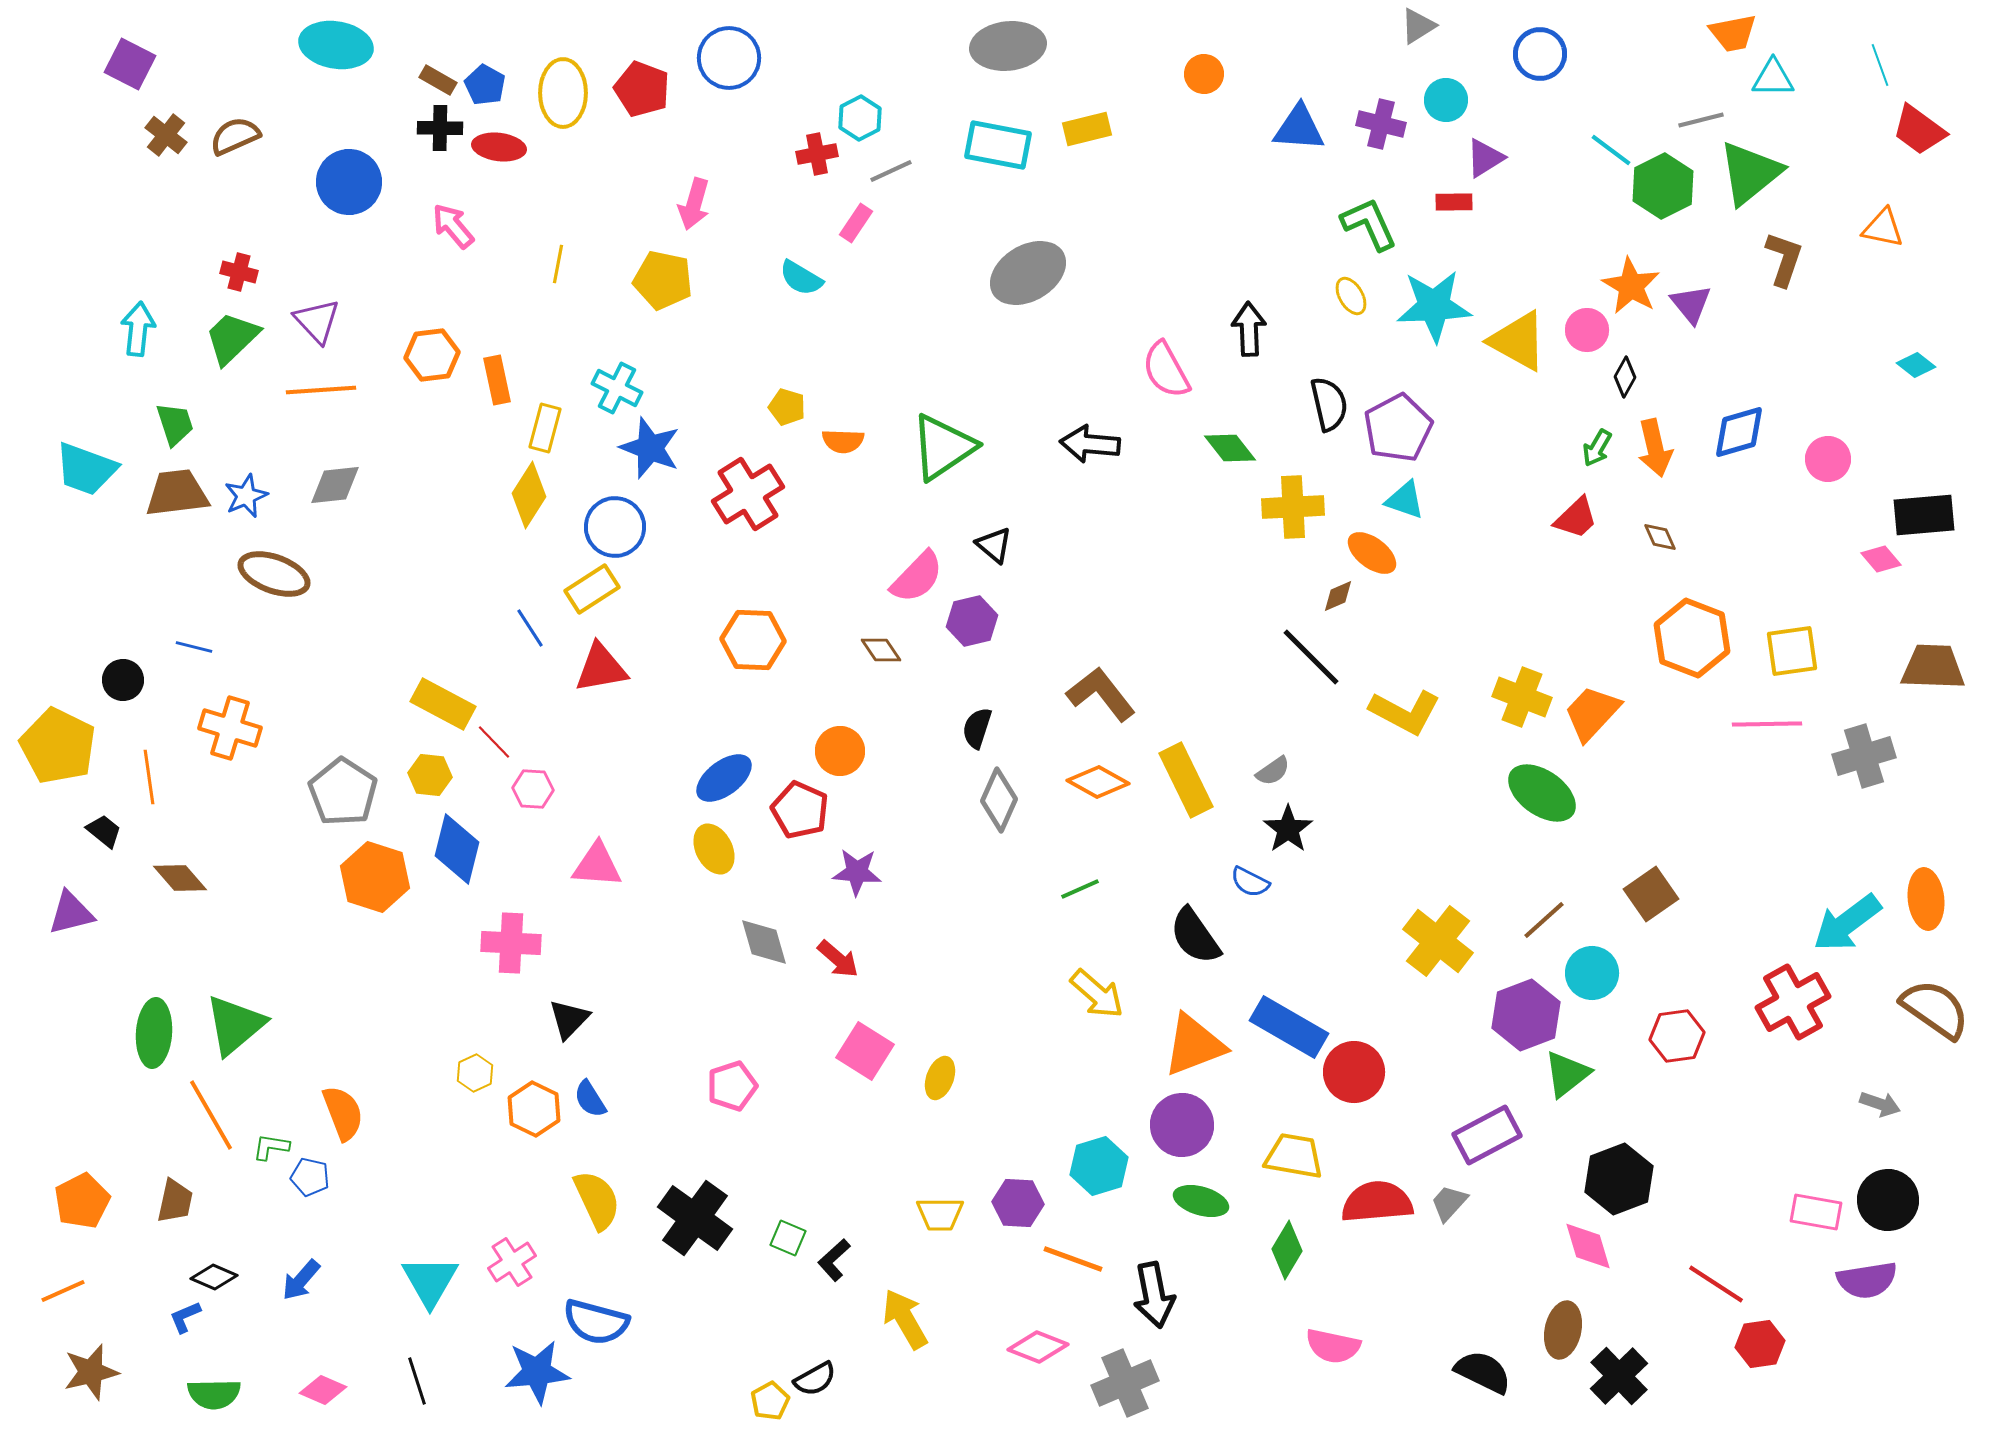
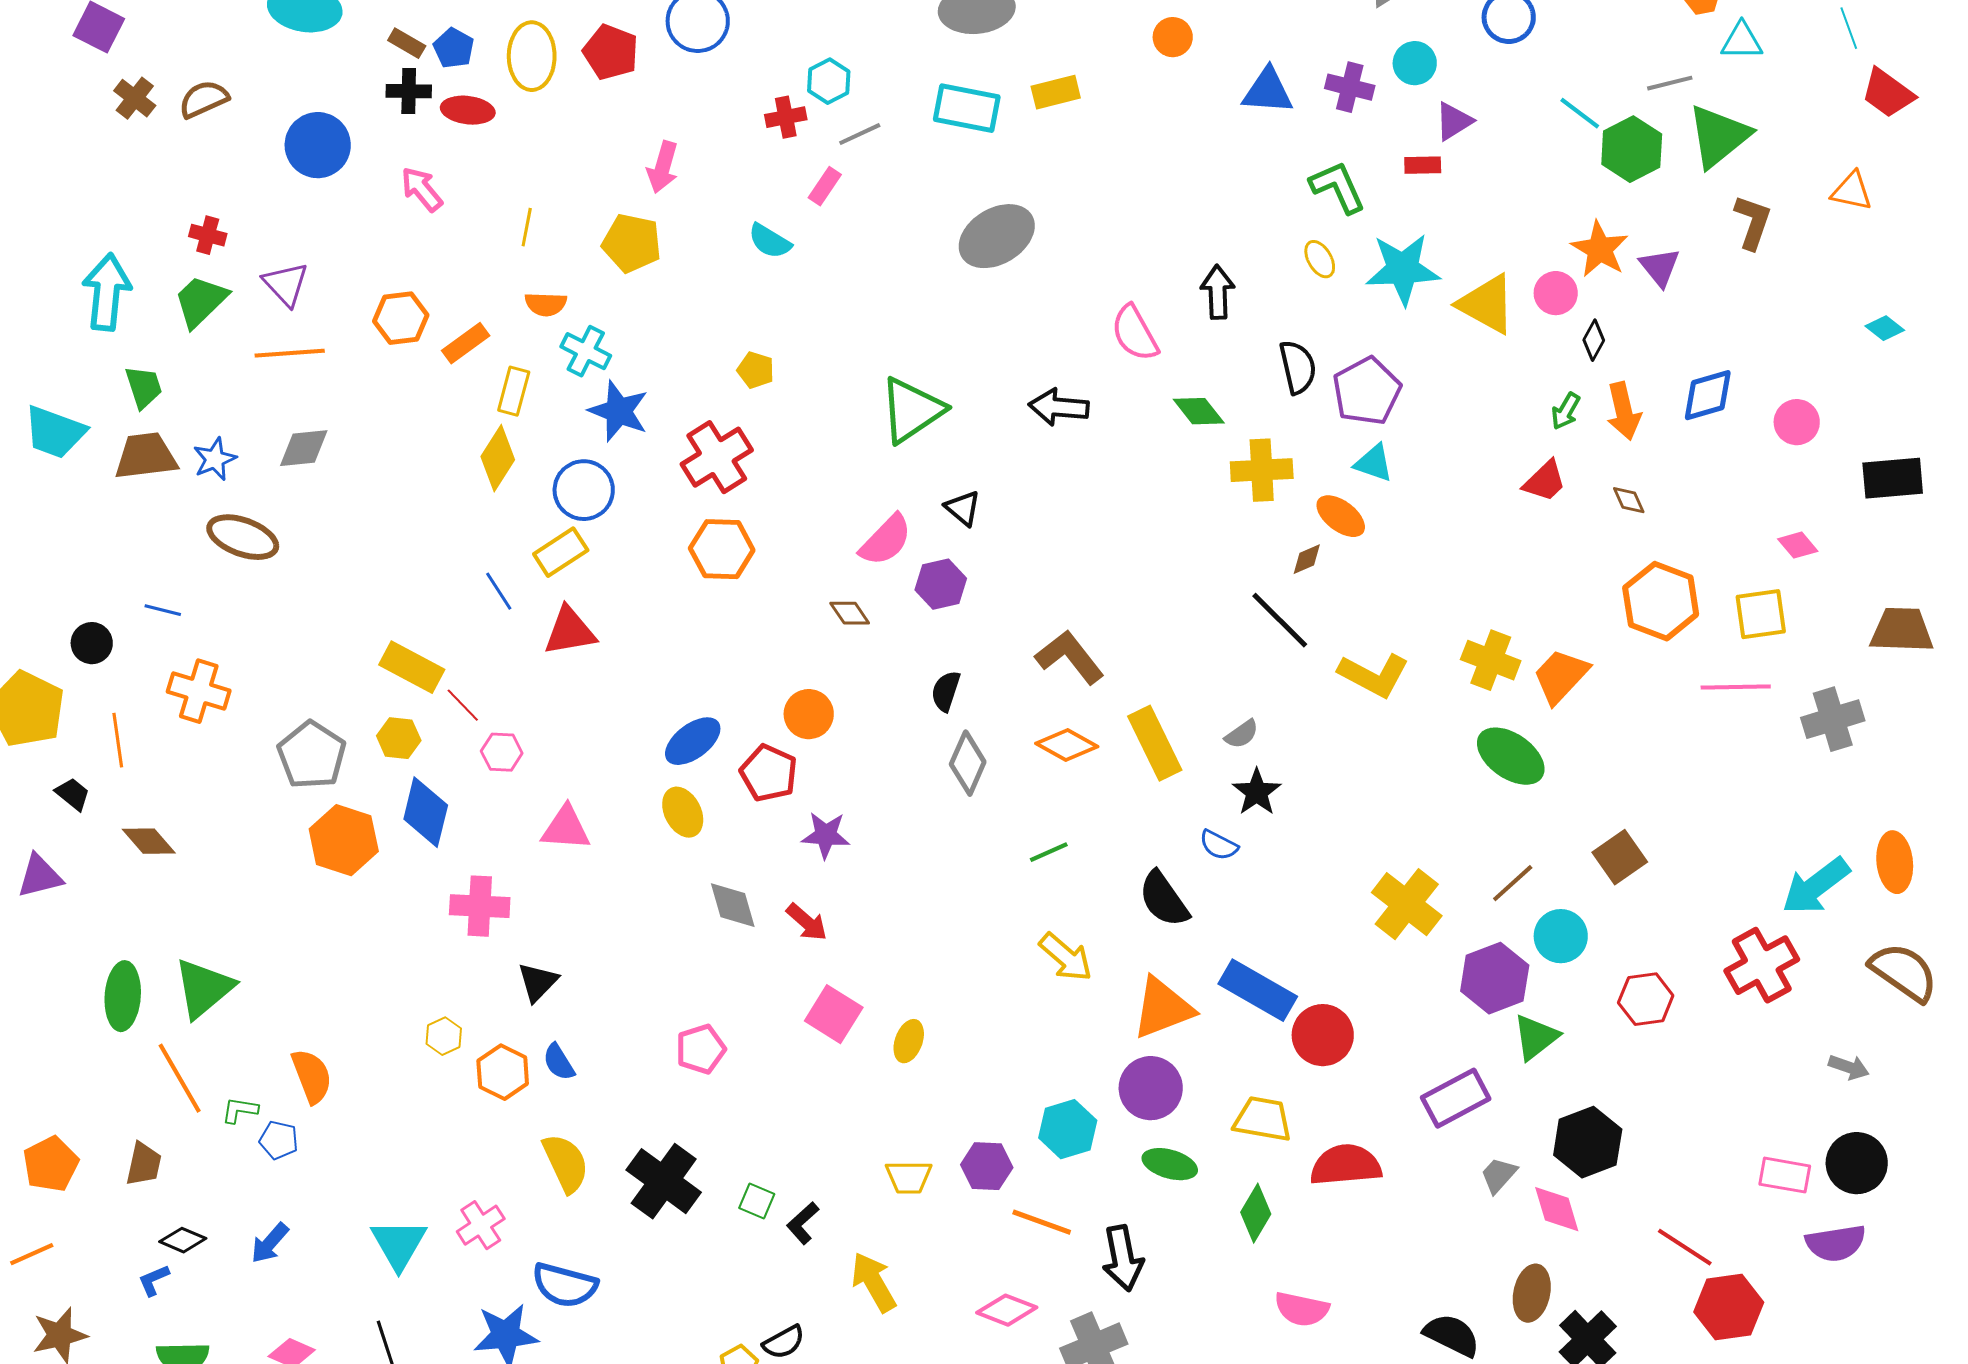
cyan arrow: (138, 329) -> (107, 292), size x1.4
orange rectangle: (497, 380) -> (466, 343), turned 66
orange semicircle: (843, 441) -> (546, 304), moved
pink diamond: (1881, 559) -> (1798, 545), moved
orange hexagon: (753, 640) -> (722, 549), moved
gray trapezoid: (1449, 1203) -> (1499, 1175), moved
red hexagon: (1760, 1344) -> (1729, 1307), size x1.4

